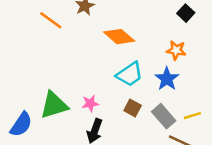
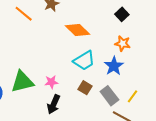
black square: (186, 13) -> (122, 14), moved
yellow line: (192, 116) -> (132, 96), turned -40

